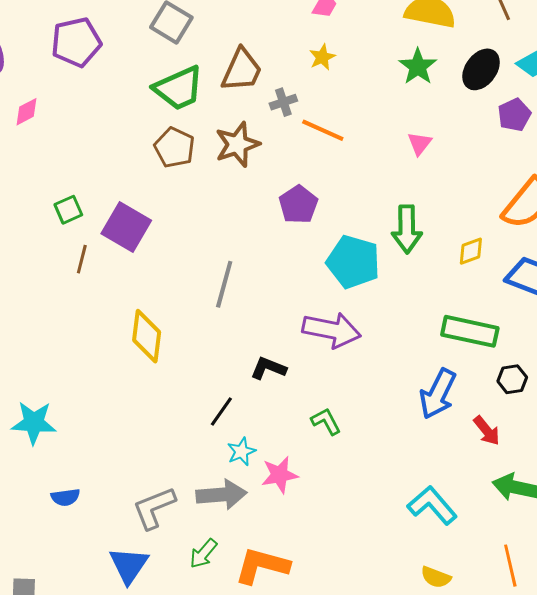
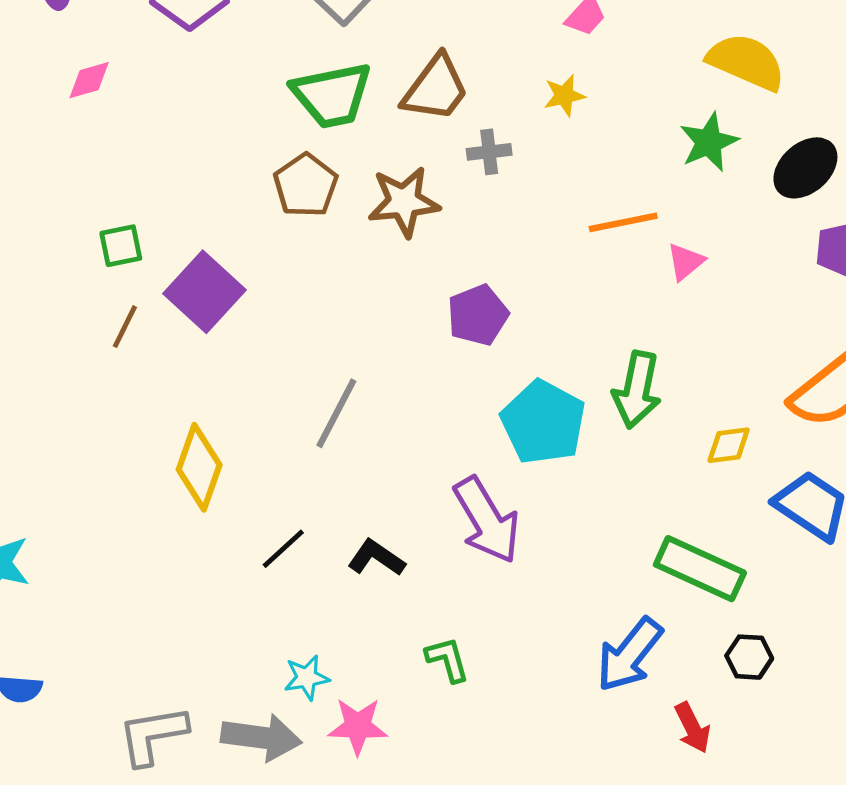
orange line: (323, 130) -> (623, 222), moved, turned -48
purple arrow: (332, 330) -> (487, 520), turned 36
black line: (221, 412) -> (283, 549), moved

